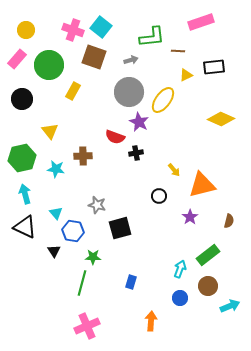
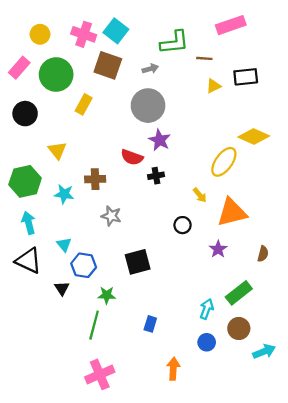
yellow circle: (26, 30) -> (40, 34), moved
yellow ellipse: (163, 100) -> (224, 162), moved
gray star: (97, 205) -> (111, 216), moved

